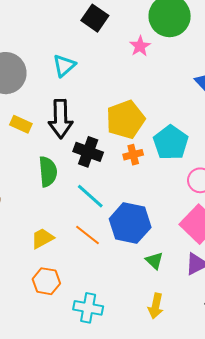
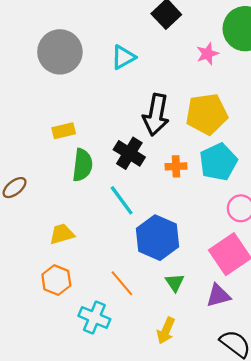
black arrow: (61, 119) -> (156, 115), moved
yellow pentagon: (125, 119) -> (207, 114), moved
yellow rectangle: (21, 124) -> (64, 131), moved, turned -50
orange line: (87, 235) -> (122, 283), moved

